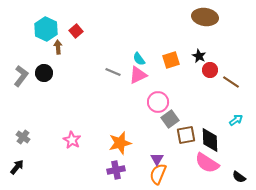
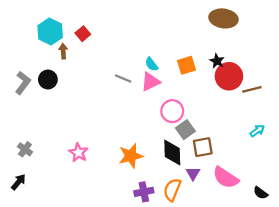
red circle: (210, 70) -> (229, 76), size x1.6
brown line: (231, 82) -> (252, 89), turned -48
black diamond: (210, 140) -> (172, 153), moved
purple triangle: (157, 159) -> (193, 173), moved
purple cross: (116, 170) -> (144, 192), moved

